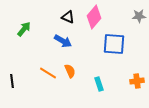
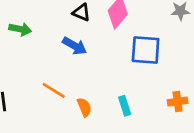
green arrow: (24, 29) -> (20, 29), turned 63
orange semicircle: (70, 71) -> (84, 107), moved

